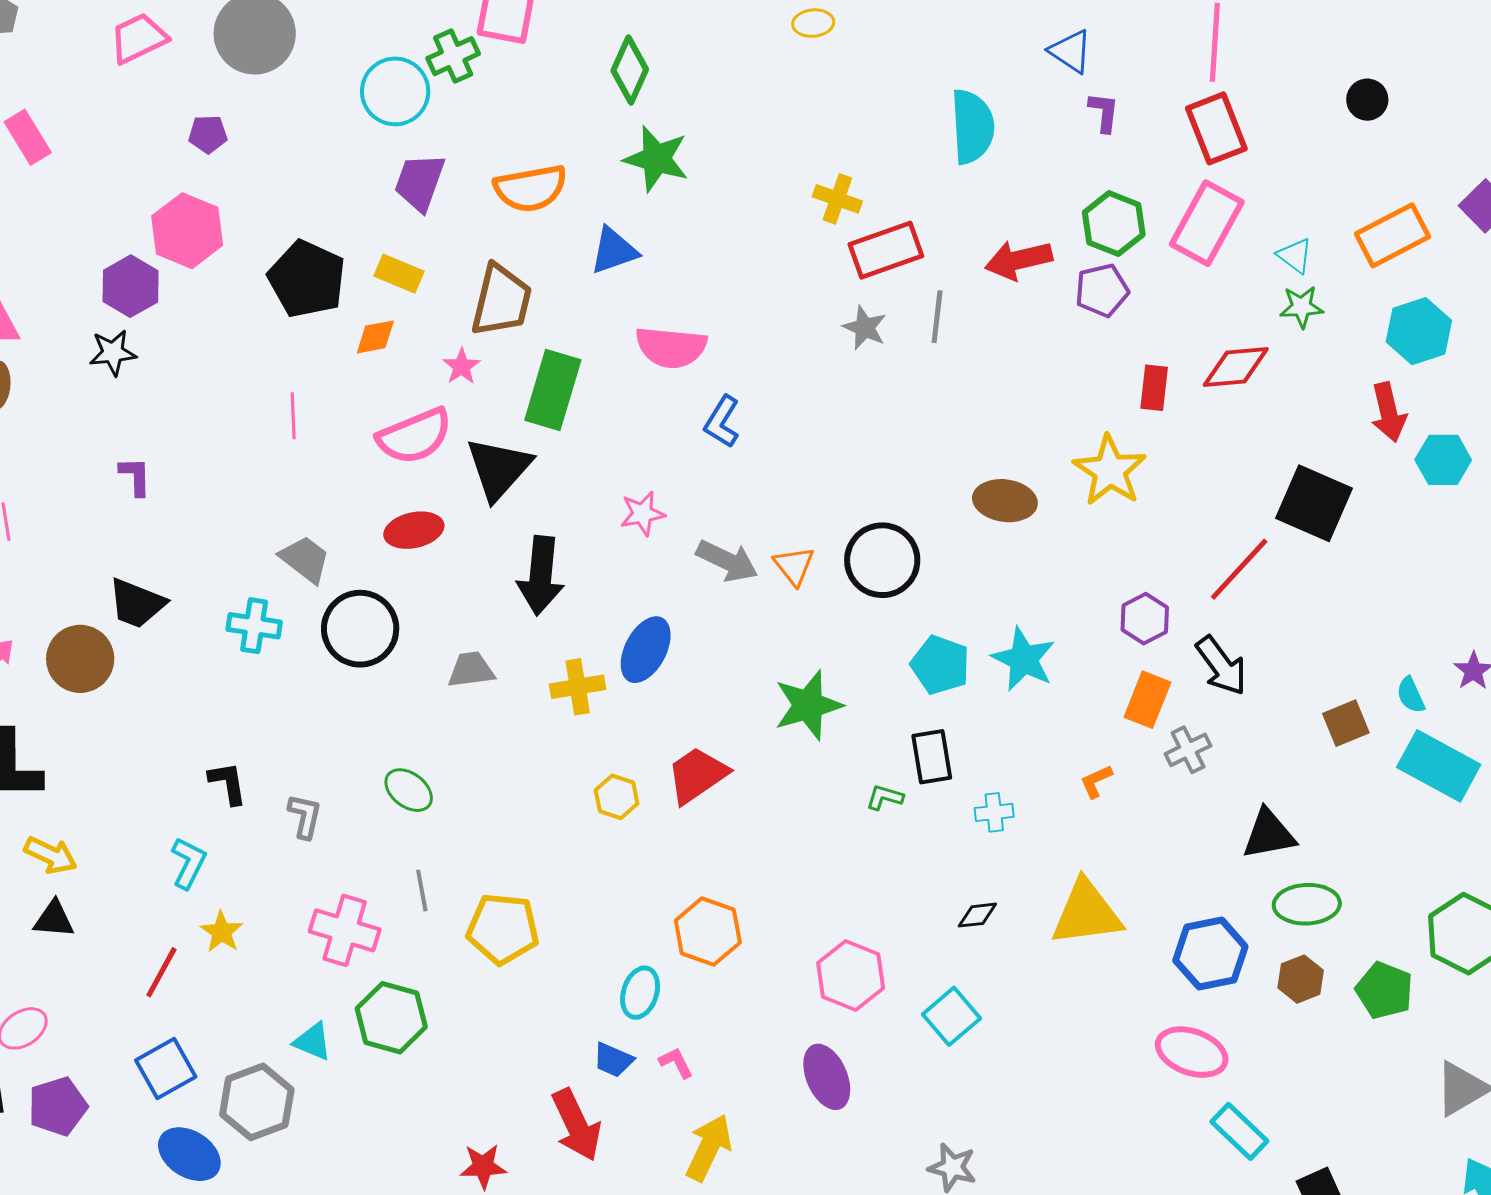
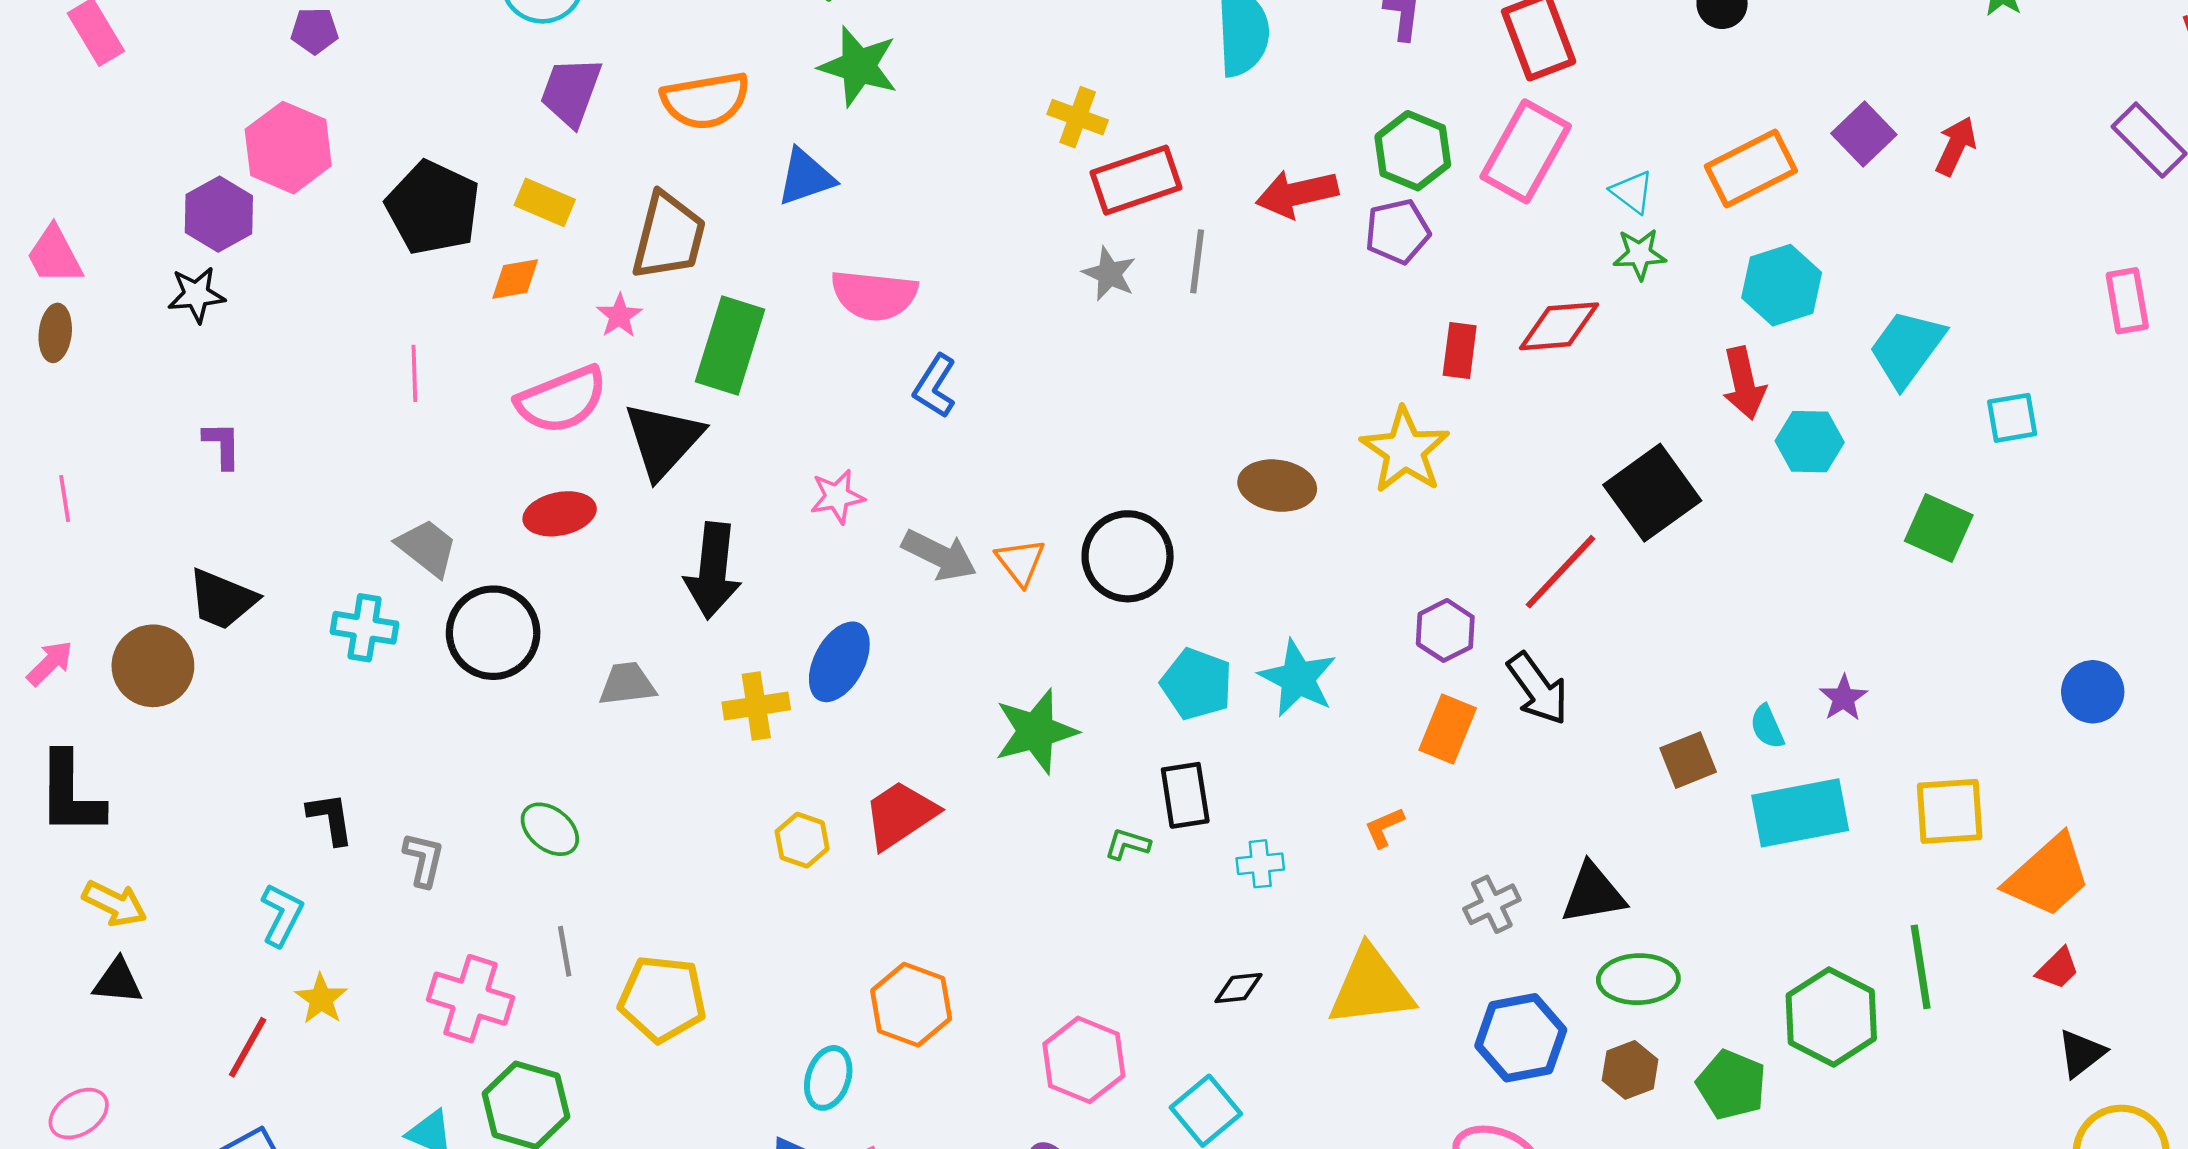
black square: (1314, 503) -> (1652, 493), turned 30
gray cross: (1188, 750) -> (1492, 904), moved
cyan rectangle: (1439, 766) -> (1800, 813), turned -40

